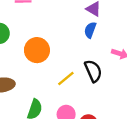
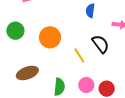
yellow line: (66, 78) -> (79, 55), turned -70

